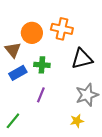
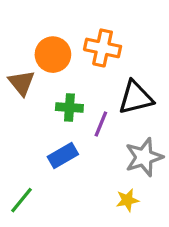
blue rectangle: (18, 73) -> (63, 155), moved
purple line: (41, 95) -> (101, 124), moved

